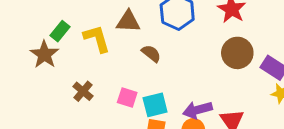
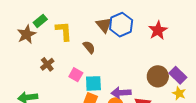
brown triangle: (128, 22) -> (104, 25), moved, turned 36
brown semicircle: (151, 53) -> (89, 47), moved
brown circle: (237, 53) -> (158, 76), moved

